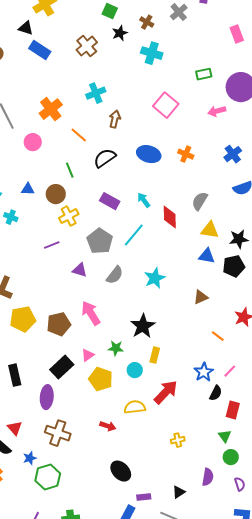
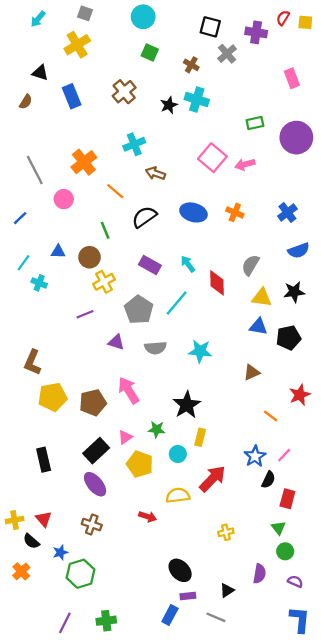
black triangle: (26, 28) -> (40, 73), moved
black star: (120, 33) -> (169, 105), moved
blue rectangle: (40, 50) -> (72, 96), turned 35
pink arrow: (217, 111) -> (245, 164), moved
brown arrow: (115, 119) -> (155, 173), turned -84
black star: (239, 239) -> (294, 292), moved
gray semicircle: (115, 275) -> (155, 348), turned 48
cyan star: (155, 278) -> (200, 351), turned 30
purple ellipse: (47, 397) -> (95, 484), moved, turned -45
brown cross: (58, 433) -> (92, 524), size x0.7
black ellipse: (121, 471) -> (180, 570), moved
purple semicircle: (240, 484) -> (295, 582), turned -48

